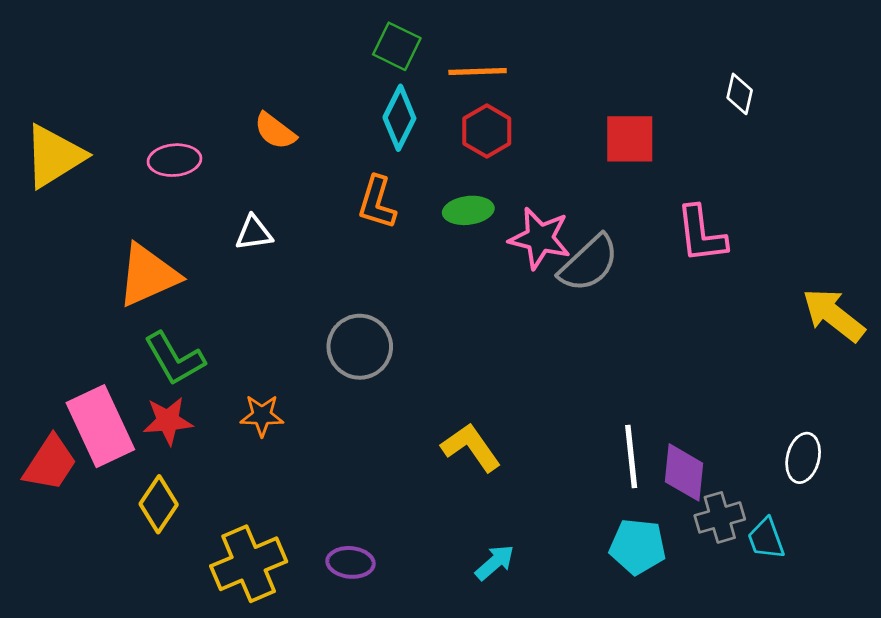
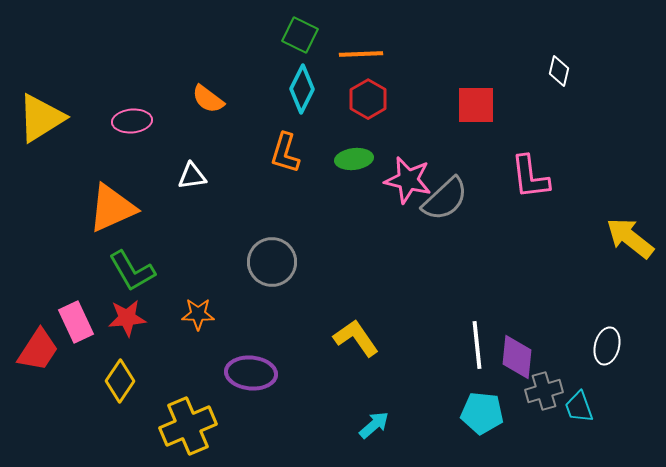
pink rectangle: (100, 426) -> (76, 322), size x0.7
purple ellipse: (351, 562) -> (251, 373), moved, size x1.4

